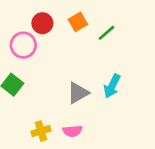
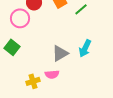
pink semicircle: (72, 131) -> (52, 74), moved

